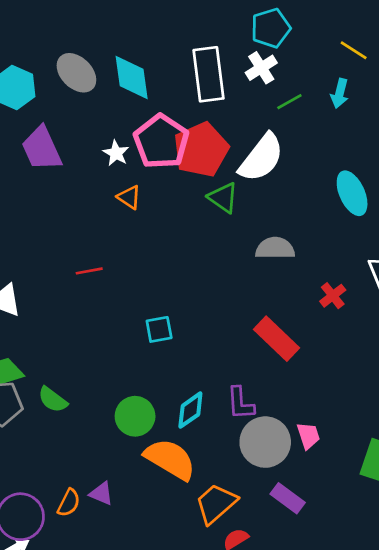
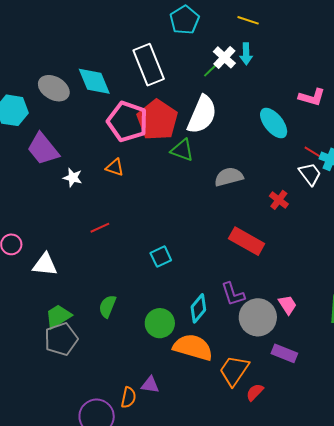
white cross: (261, 68) -> (224, 57), moved
white star: (116, 153) -> (73, 178), moved
green semicircle: (53, 400) -> (107, 306), moved, turned 90

